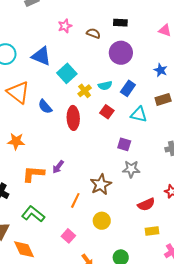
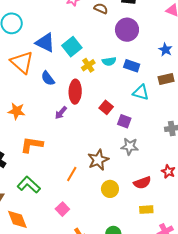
blue triangle: (41, 56) -> (45, 43), moved
blue rectangle: (128, 88) -> (132, 66), turned 70
red square: (107, 112) -> (106, 107), moved
purple arrow: (58, 167) -> (61, 113), moved
yellow circle: (102, 221) -> (110, 189), moved

